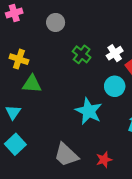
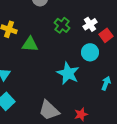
green triangle: (32, 84) -> (30, 44), moved

